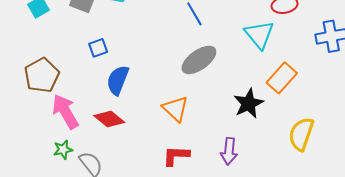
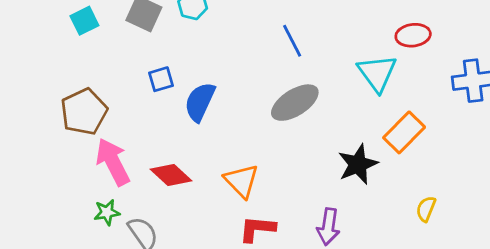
blue semicircle: (118, 80) -> (200, 102), moved
orange triangle: (175, 109) -> (242, 181), moved
yellow semicircle: (301, 134) -> (426, 209), size x0.6

